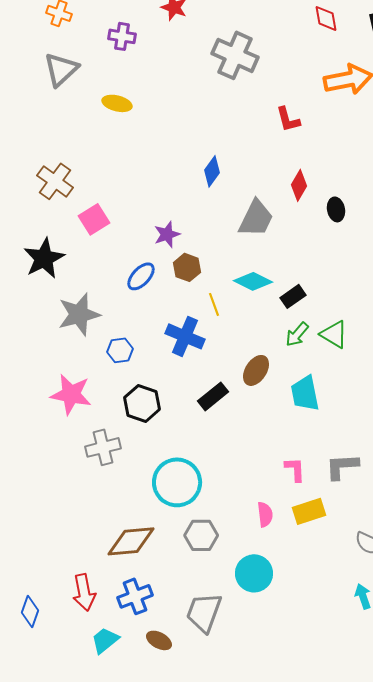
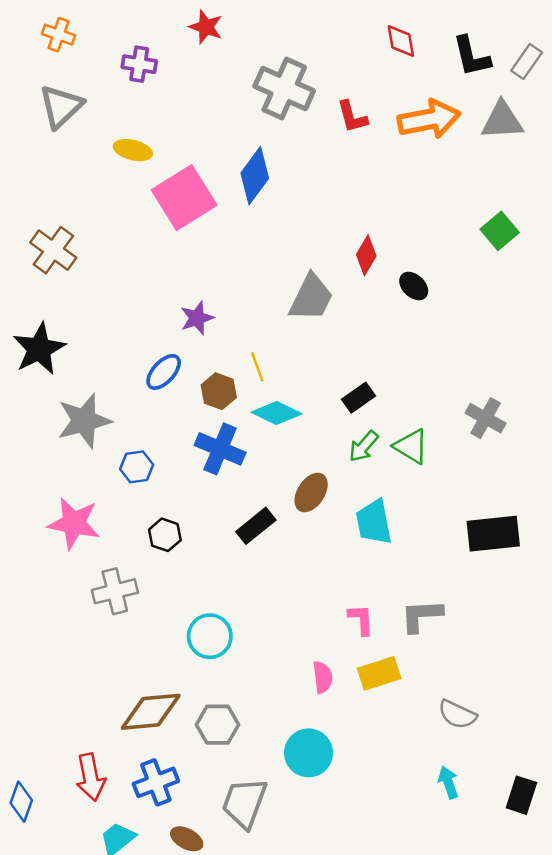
red L-shape: (288, 119) -> (352, 117), moved
blue diamond: (212, 171) -> (255, 176), moved, size x1.4
black ellipse: (336, 209) -> (414, 286), turned -35
pink square: (94, 219) -> (184, 198), moved, size x1.6
brown hexagon: (187, 267) -> (219, 391), moved
cyan diamond: (253, 281) -> (276, 413), moved
yellow line: (214, 304) -> (257, 367), moved
black hexagon: (142, 403) -> (165, 535), size x0.7
cyan circle: (177, 482) -> (210, 636), size x0.7
gray hexagon: (201, 535) -> (217, 725), moved

